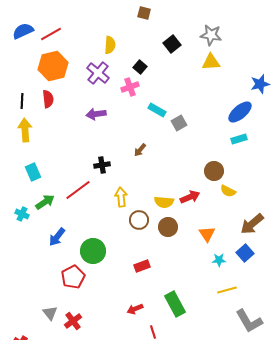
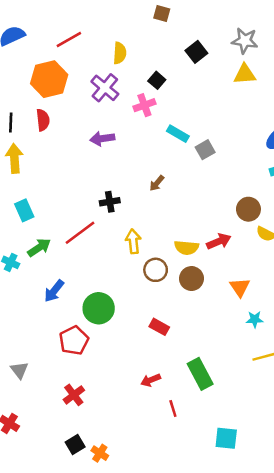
red line: (51, 34) -> (69, 39), moved
red rectangle: (142, 266) -> (159, 327), turned 49
gray triangle: (50, 313) -> (19, 370), moved

